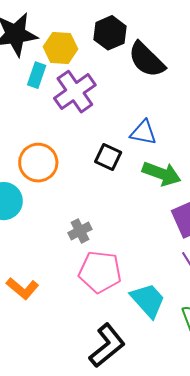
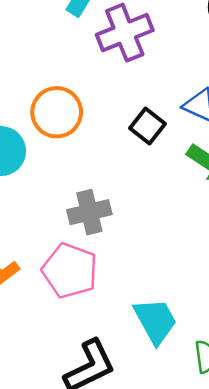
gray cross: (80, 231) -> (89, 212), size x1.4
pink pentagon: (100, 272) -> (70, 271), moved

